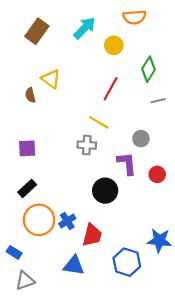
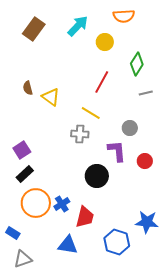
yellow triangle: (51, 79) -> (51, 97), moved
purple square: (27, 148) -> (22, 150), moved, turned -30

